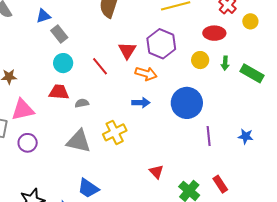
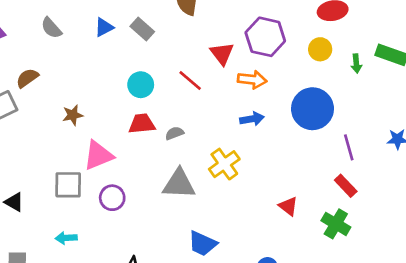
gray rectangle: (59, 34) -> (142, 29), moved
green arrow: (225, 63) -> (356, 64), moved
red rectangle: (220, 184) -> (346, 186), moved

